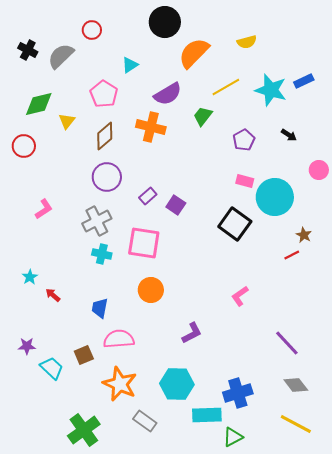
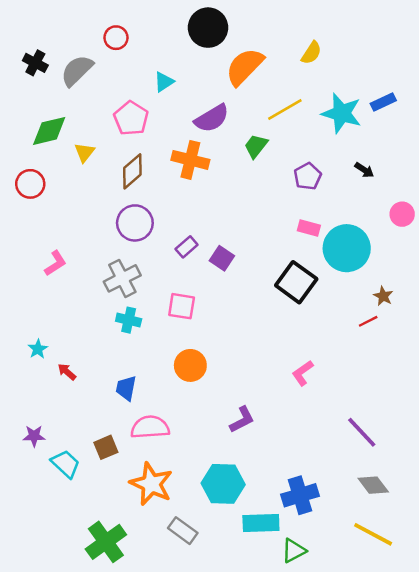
yellow semicircle: (247, 42) -> (311, 53), turned -42
pink square: (144, 243) -> (182, 306), size x0.7

